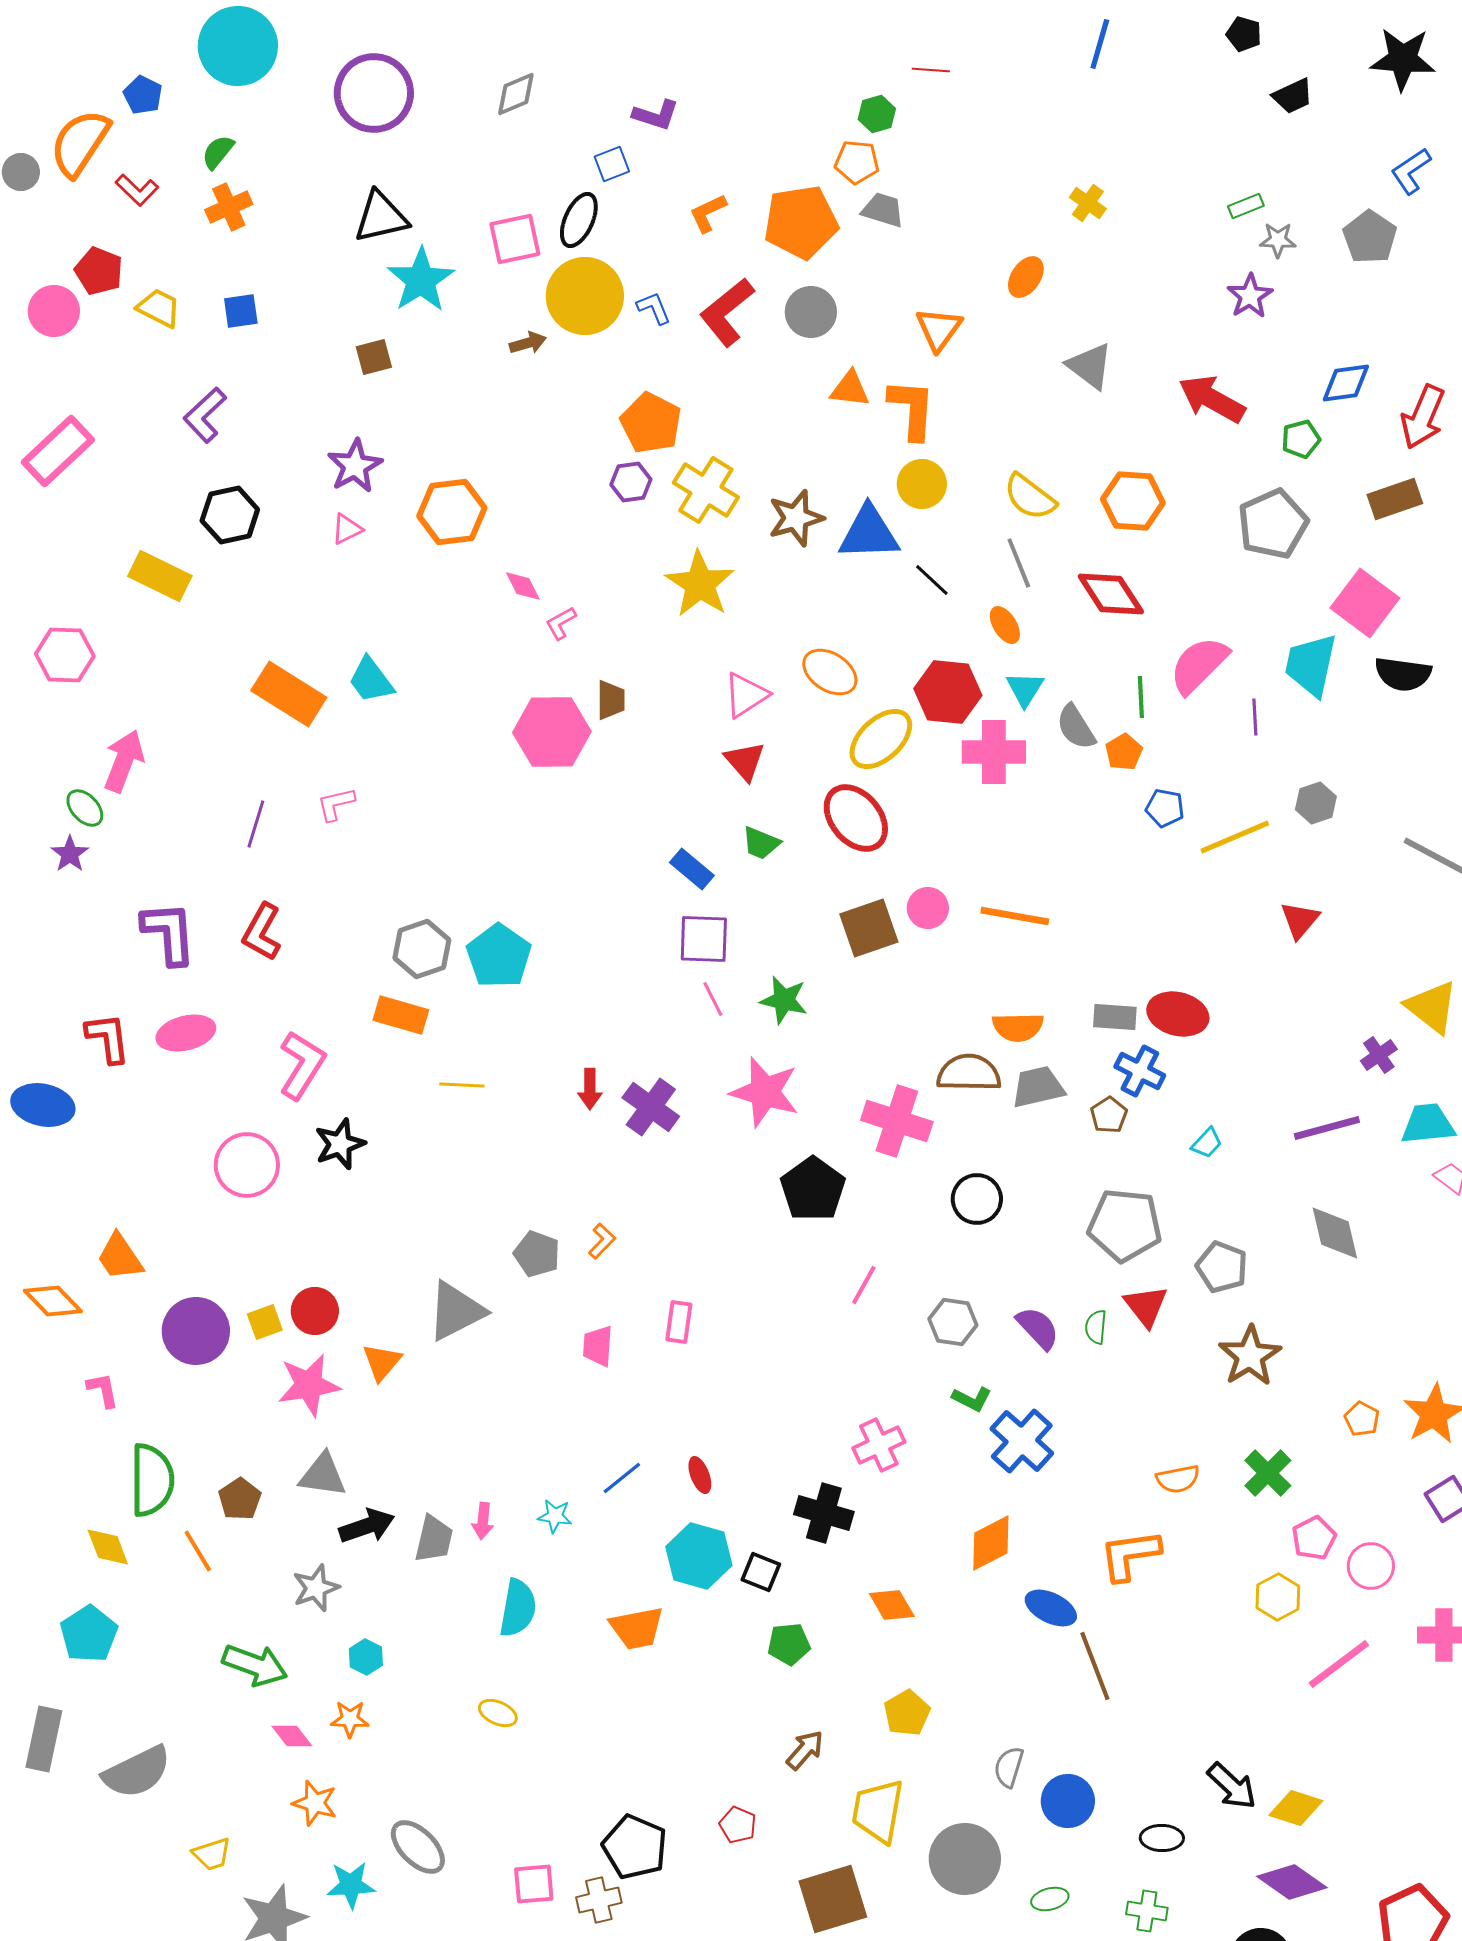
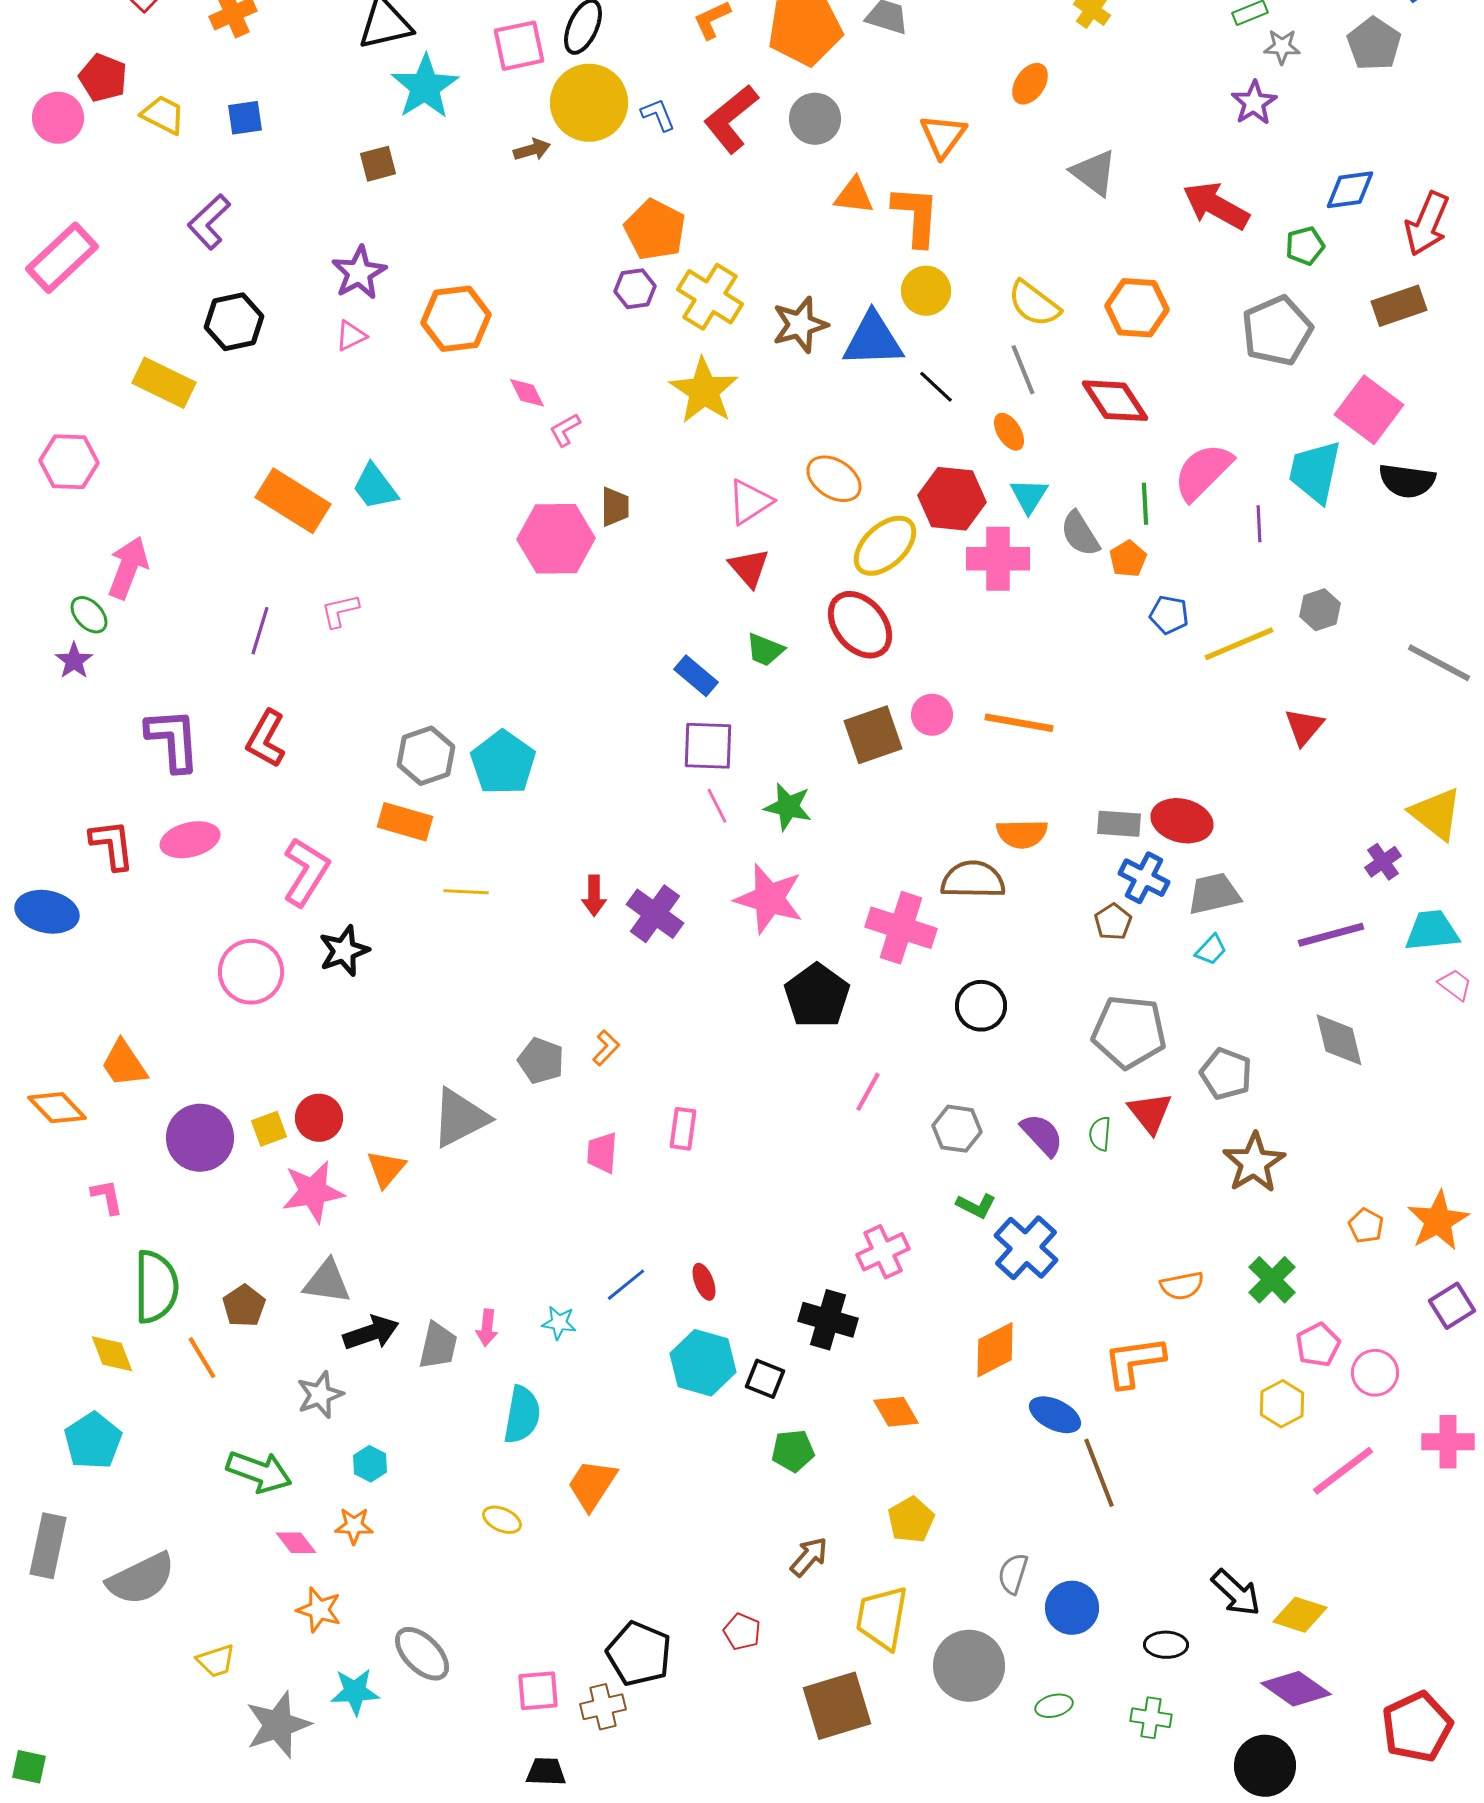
gray trapezoid: (1038, 1087) -> (1214, 894), moved
orange trapezoid: (637, 1628) -> (592, 1485), moved, turned 134

